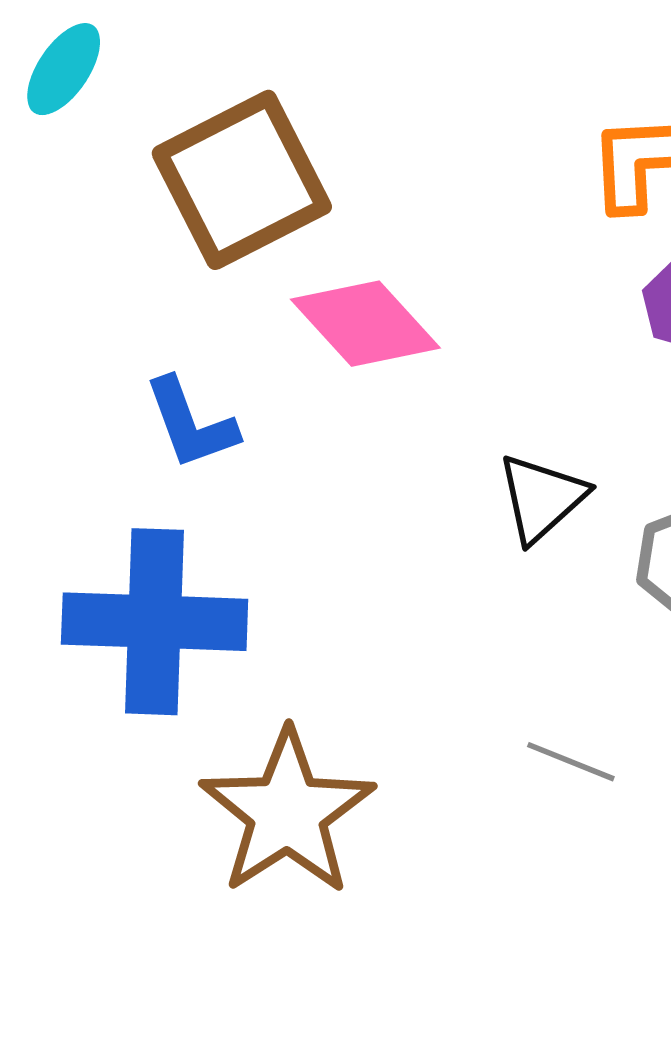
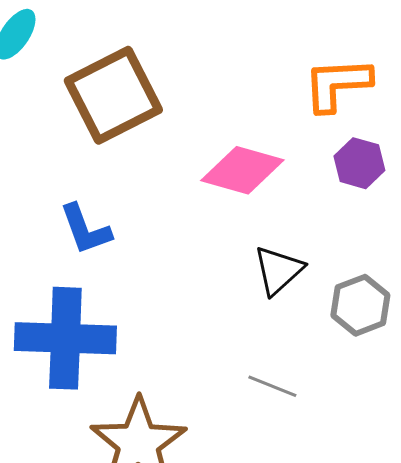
pink diamond: (365, 324) -> (242, 170), moved, turned -32
gray line: (571, 762) -> (272, 386), moved

